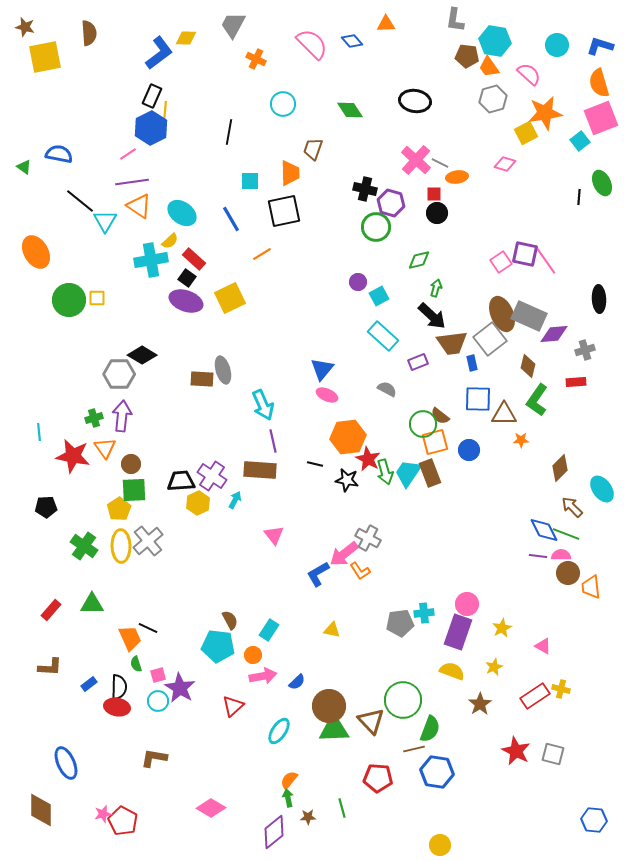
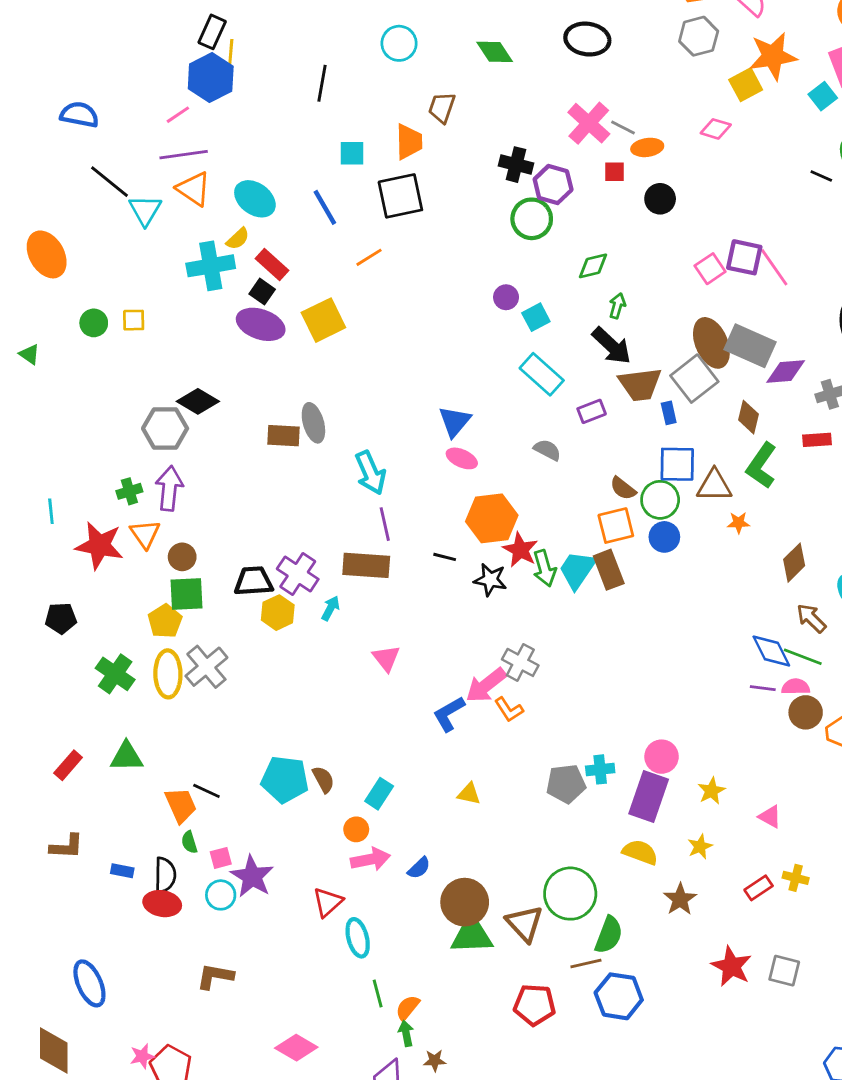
green triangle: (24, 167) -> (30, 354), moved
black line: (579, 197) -> (821, 176), turned -70
black circle: (437, 213) -> (660, 199), moved
green circle: (69, 300) -> (94, 323), size x0.6
green circle: (423, 424) -> (660, 500), moved
cyan pentagon: (218, 646) -> (285, 779), moved
blue rectangle: (89, 684) -> (122, 871), turned 49
red rectangle: (535, 696) -> (759, 888), size x0.7
cyan ellipse: (279, 731) -> (358, 938), moved, turned -48
green line: (342, 808) -> (378, 993), moved

